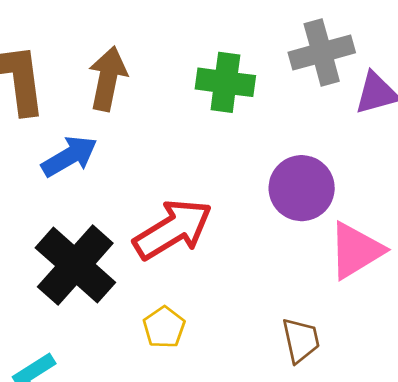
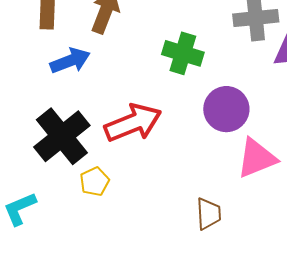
green cross: (225, 82) -> (183, 53), moved
yellow pentagon: (164, 327) -> (95, 182), moved

